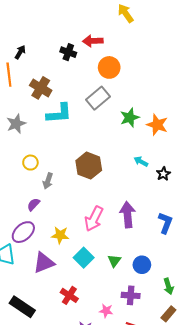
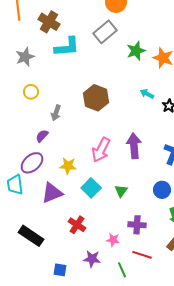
yellow circle: (30, 163) -> (31, 92), moved
blue circle: (142, 265) -> (162, 190), moved

